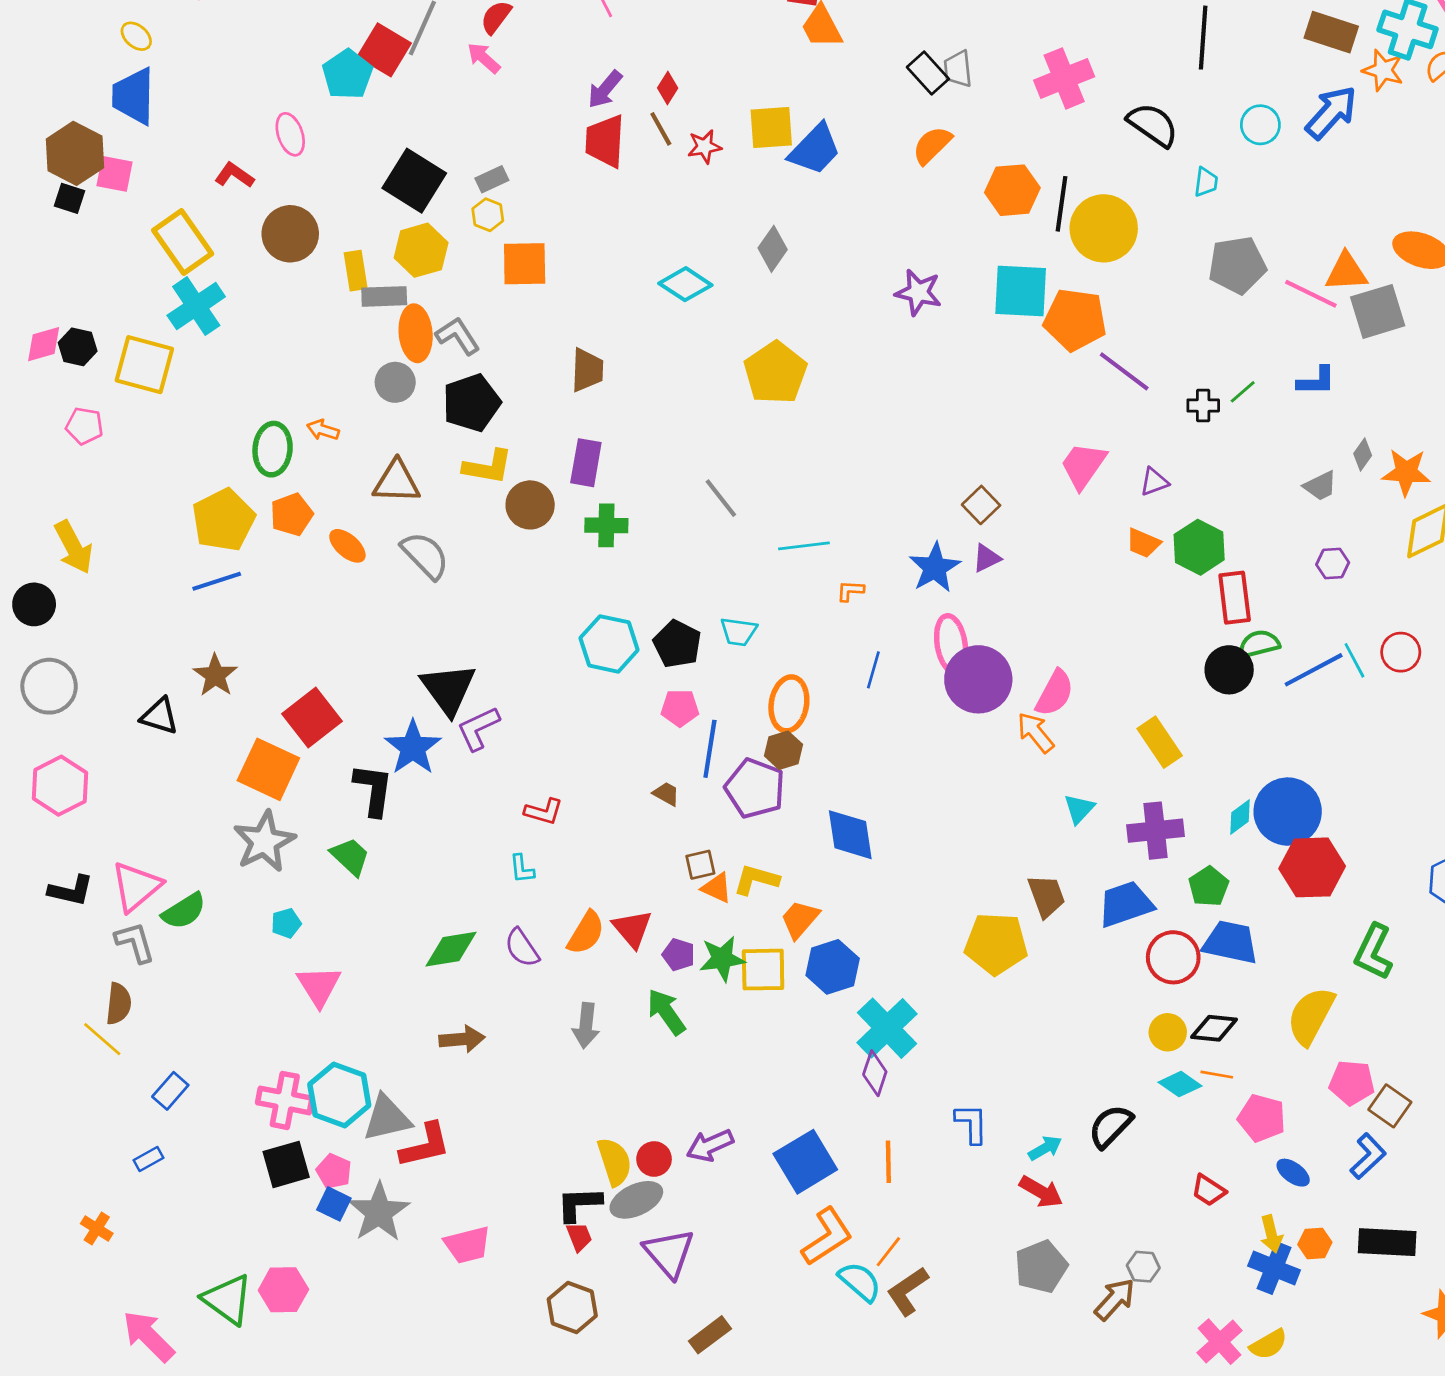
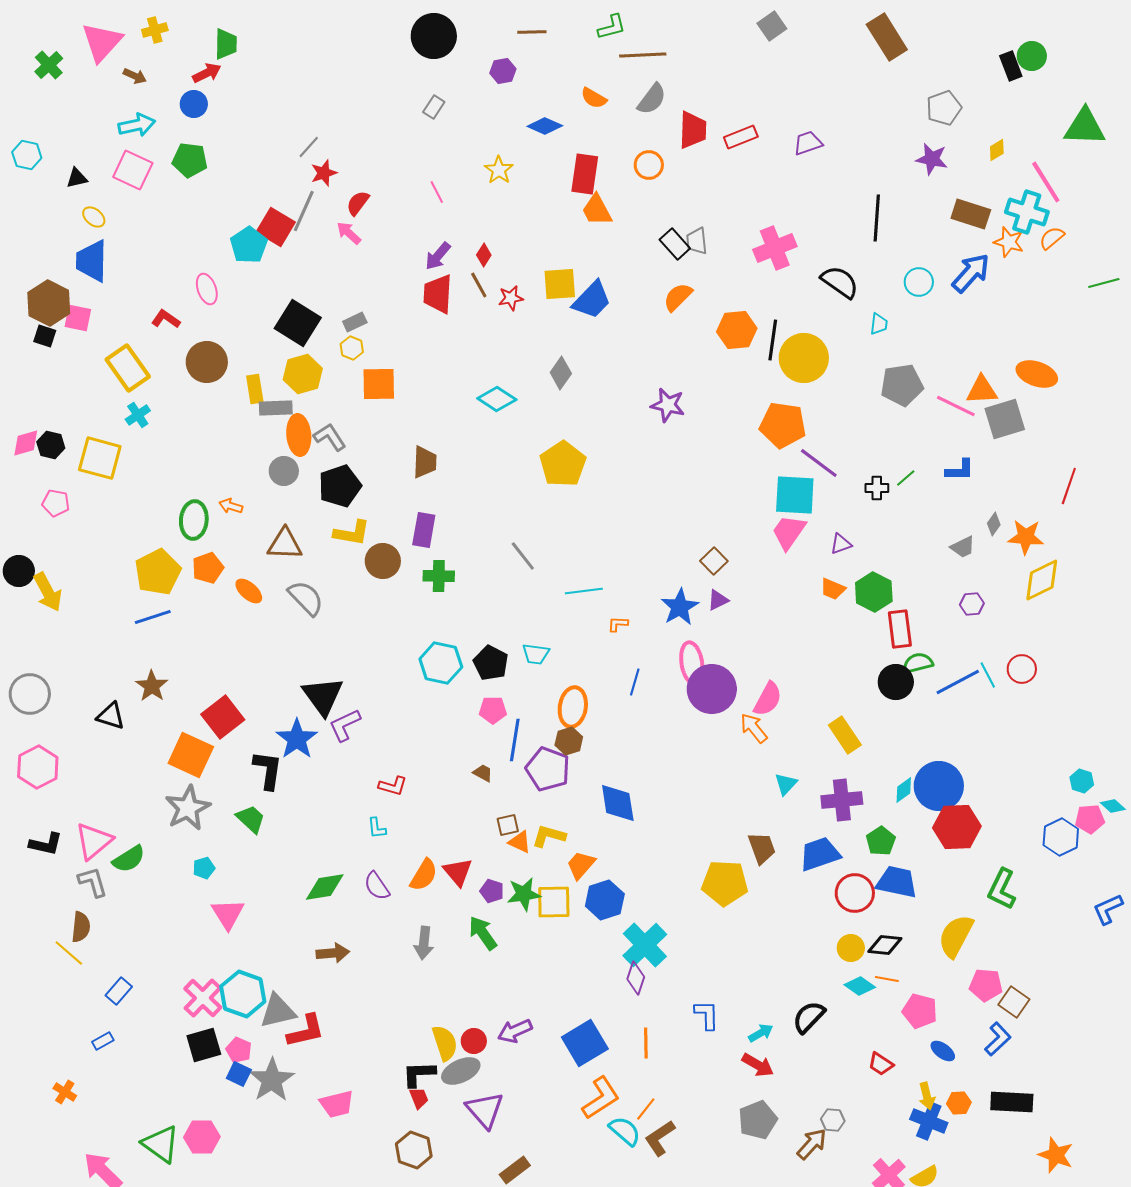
cyan square: (1021, 291) -> (795, 495), moved
cyan cross: (196, 306) -> (138, 415), size x0.6
black circle: (34, 604) -> (19, 571), moved
pink cross: (285, 1100) -> (203, 998), turned 33

